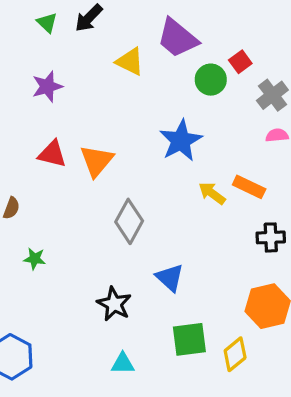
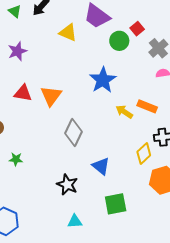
yellow diamond: (235, 354) -> (144, 153), moved

